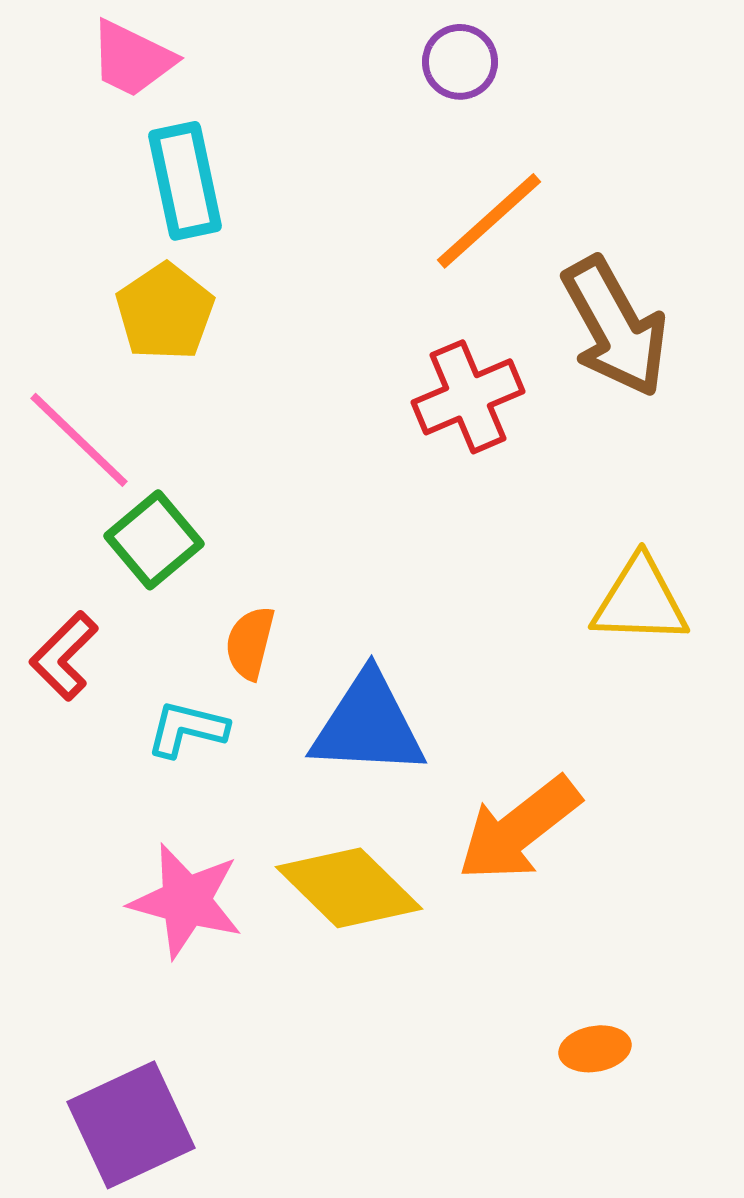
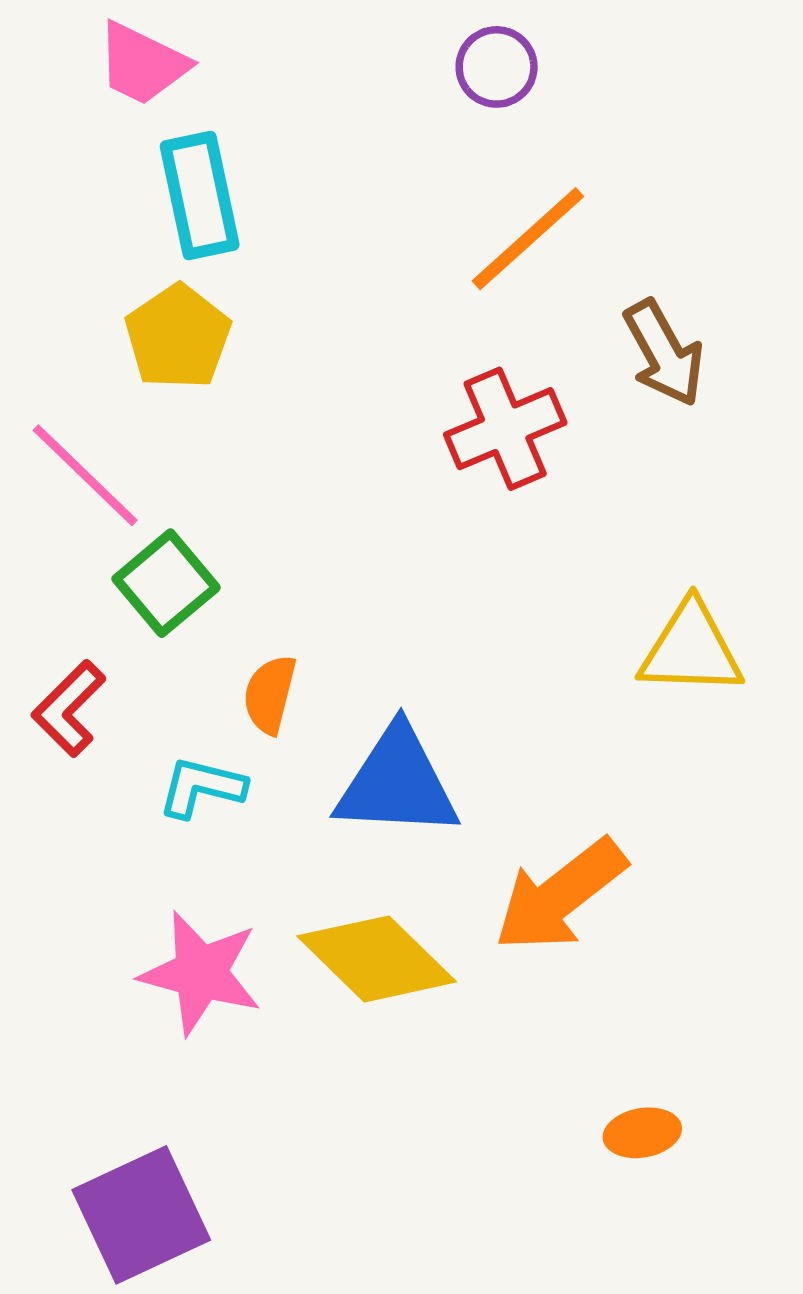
brown arrow: (615, 327) -> (664, 353), size x0.7

